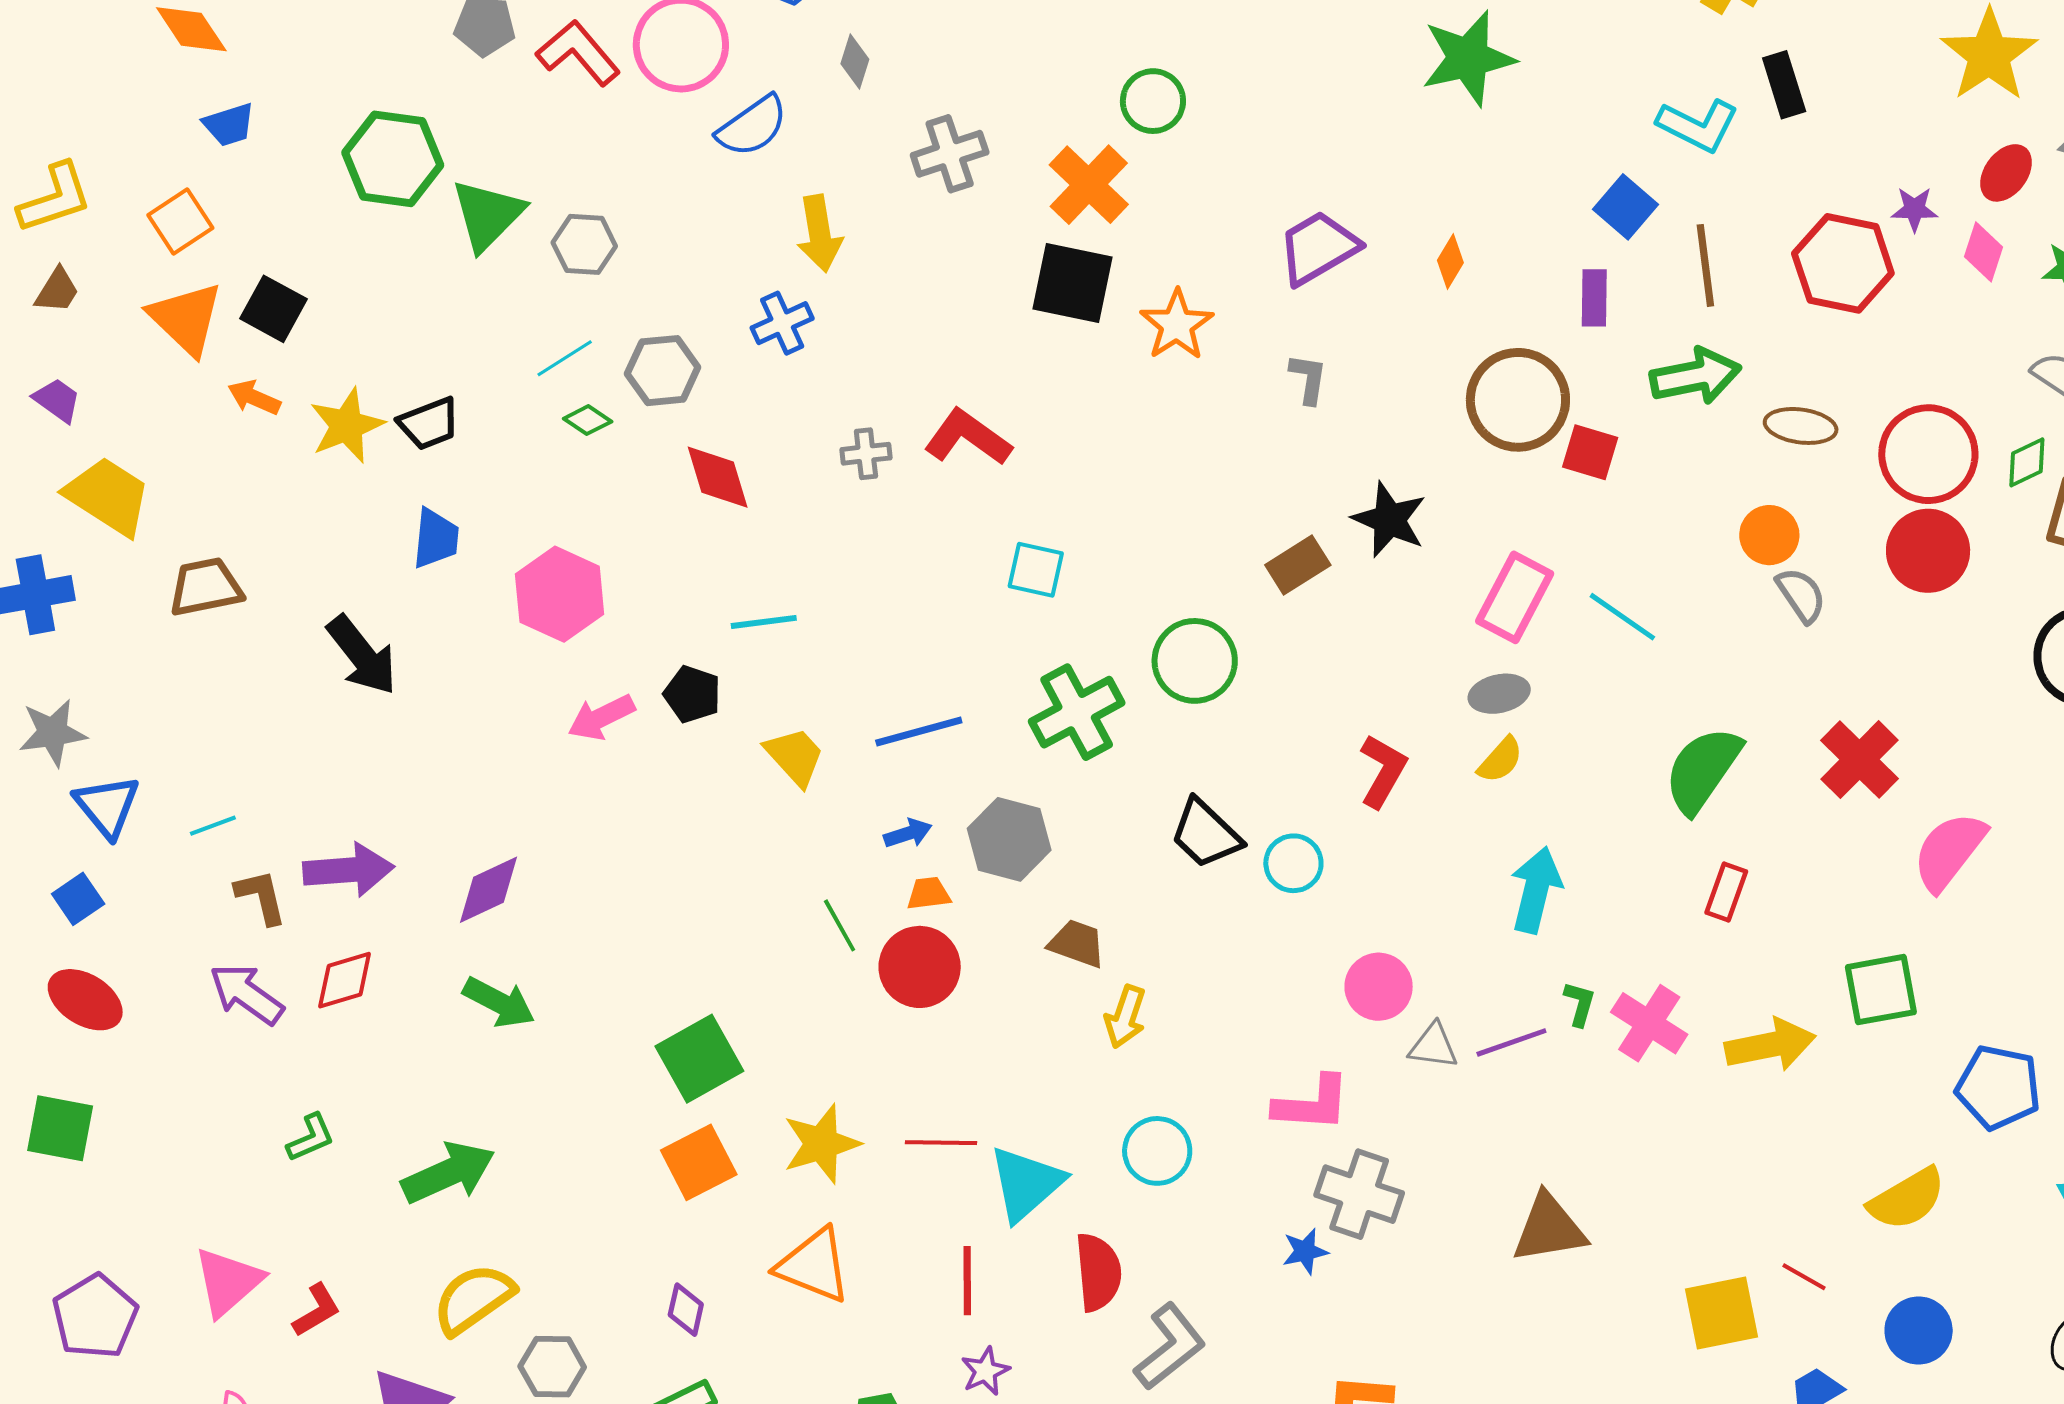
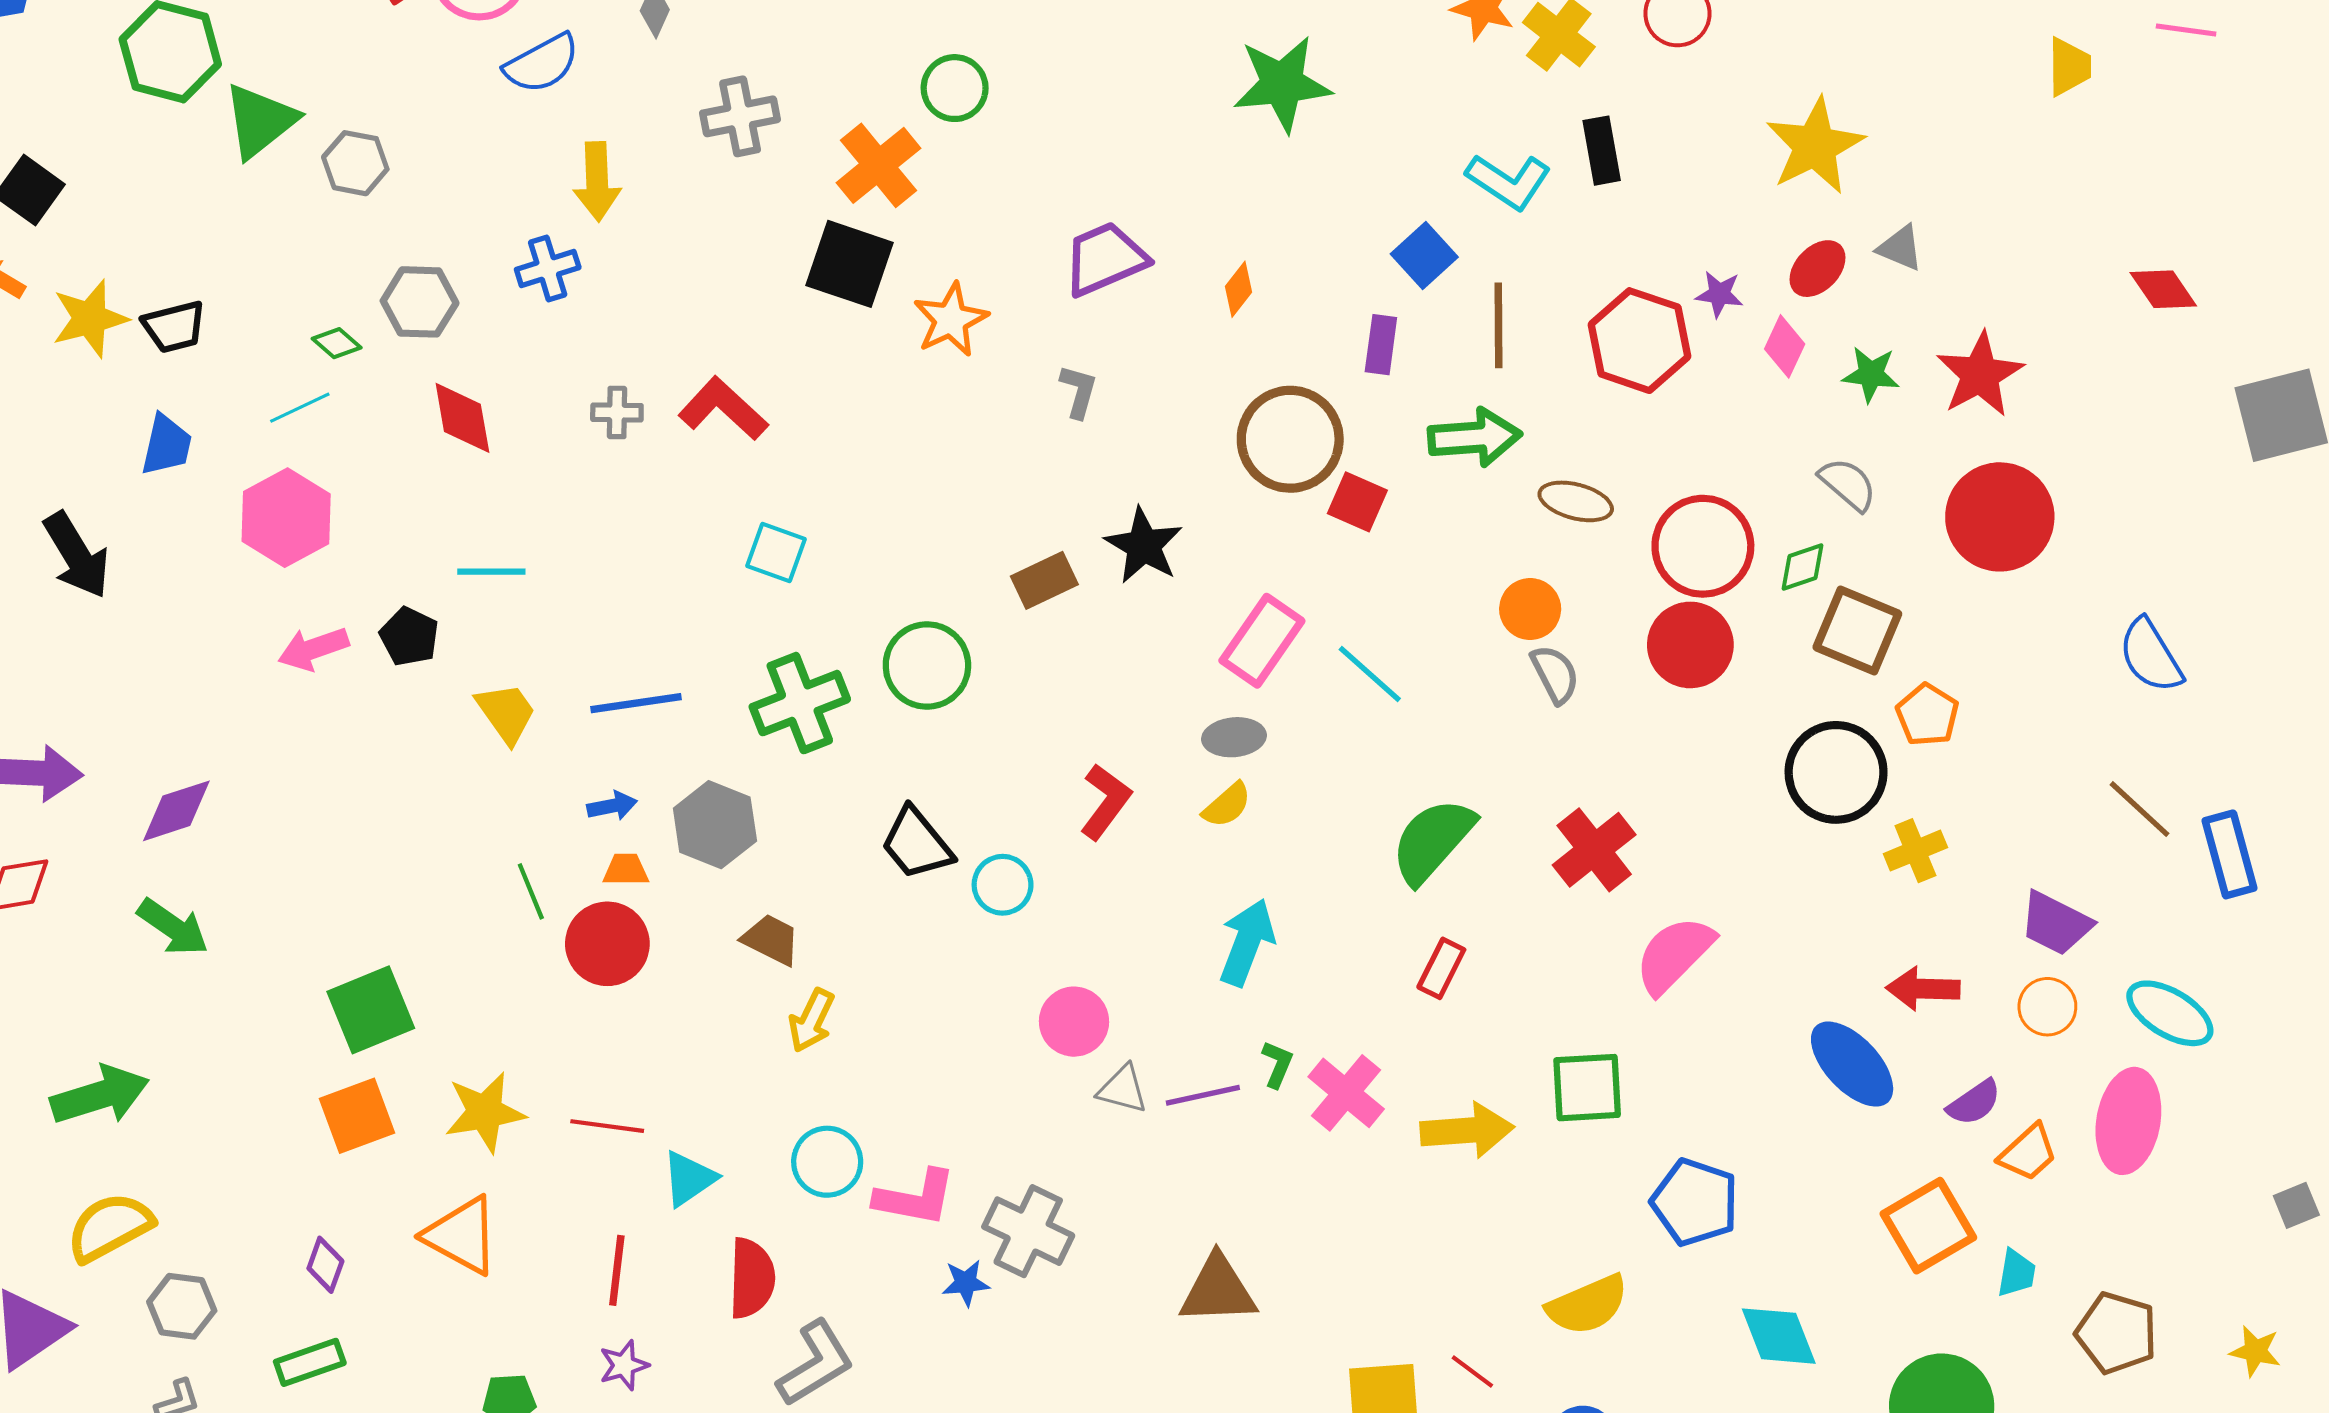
cyan line: (565, 358) -> (300, 408), moved
pink L-shape: (1312, 1104) -> (915, 1198), moved
cyan triangle: (1026, 1184) -> (689, 1179), size x0.7

